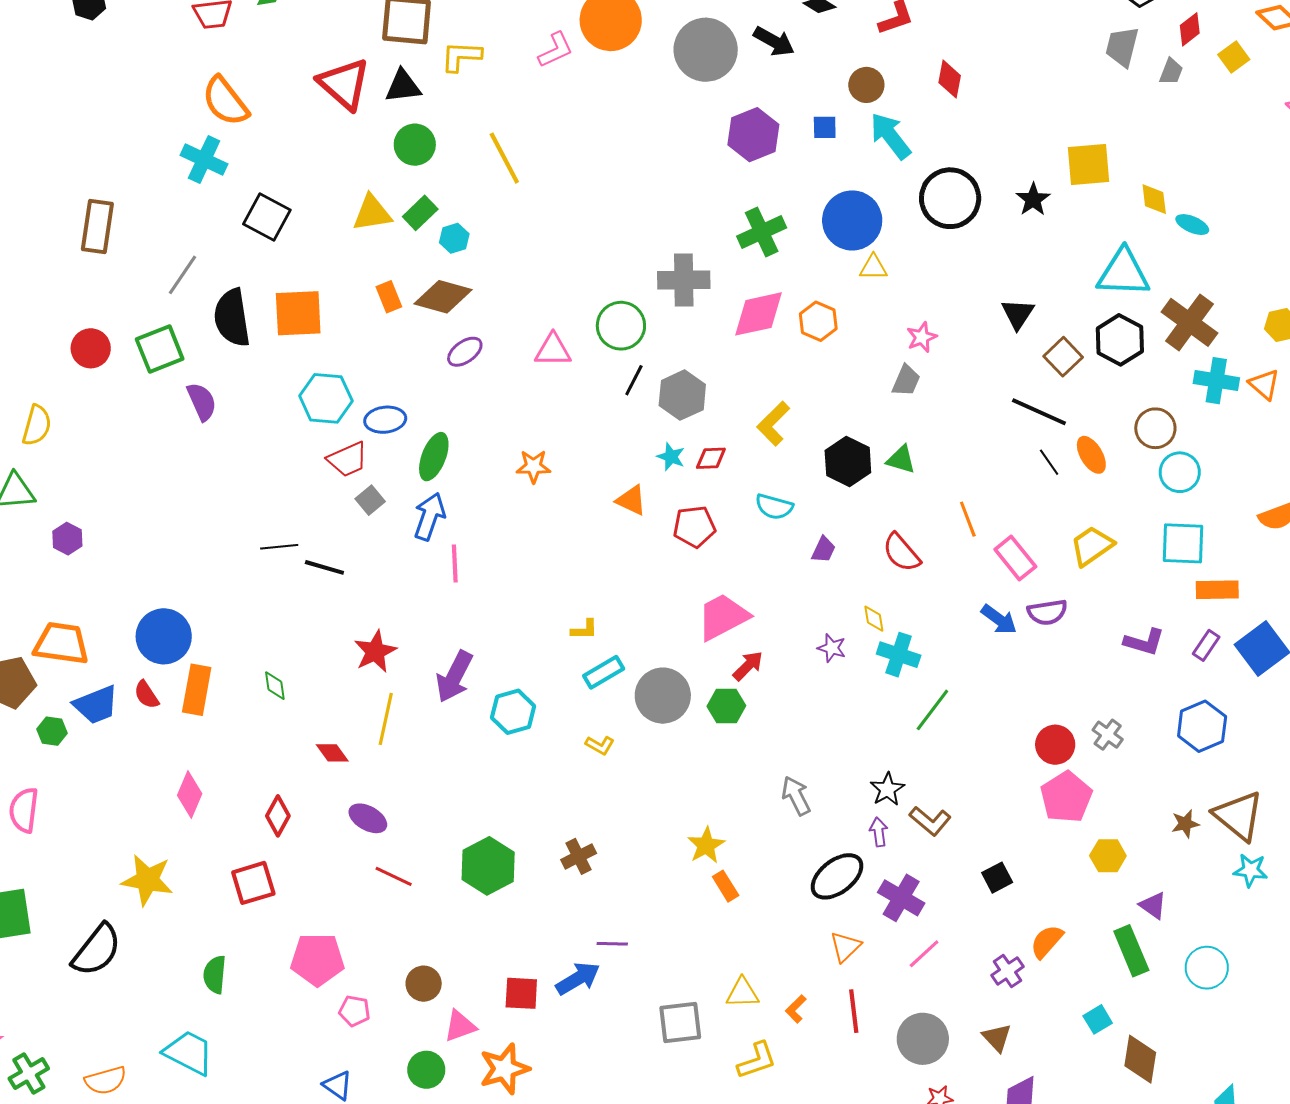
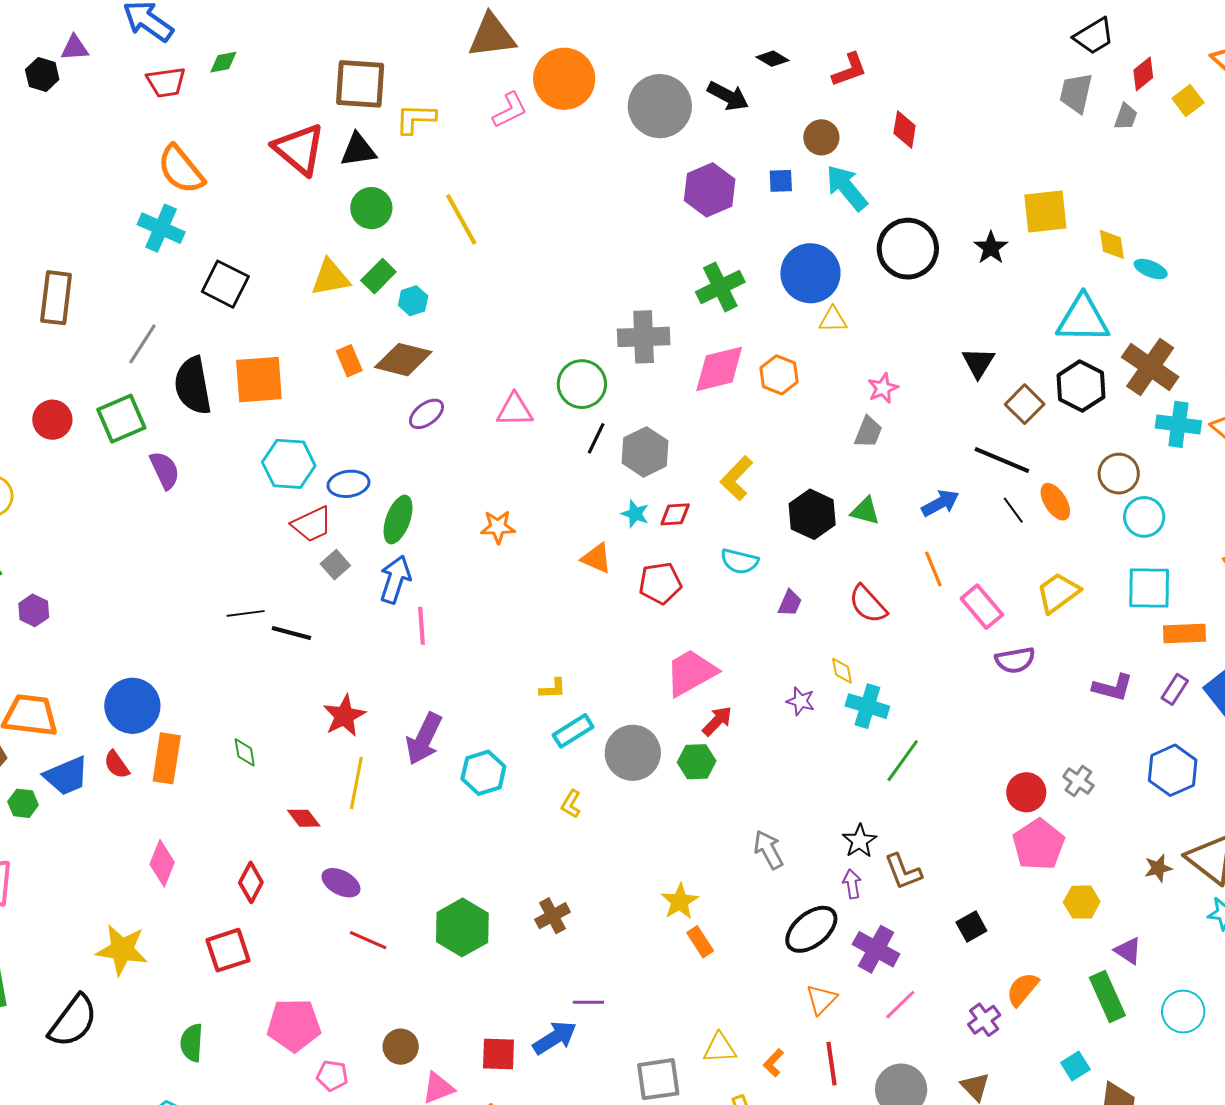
blue arrow: (999, 619) -> (940, 503), moved, turned -63
yellow L-shape: (600, 745) -> (571, 804), turned 92
brown L-shape: (930, 821) -> (903, 872), turned 30

